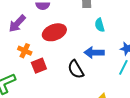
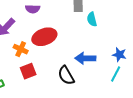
cyan semicircle: (100, 25) -> (92, 19), moved
orange cross: (25, 51) -> (21, 49), moved

